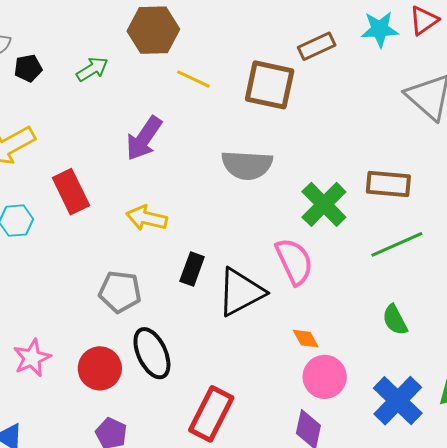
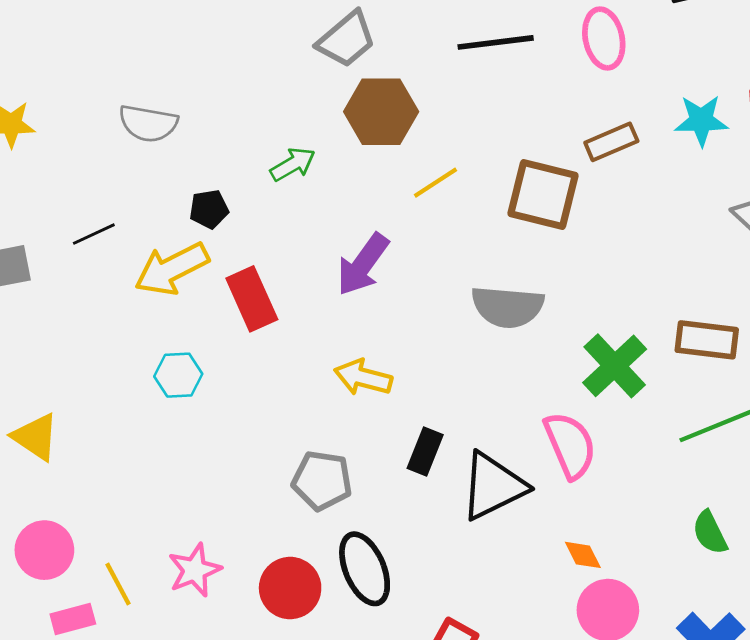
black pentagon: (28, 68) -> (209, 209), moved
yellow line: (193, 79) -> (435, 183), turned -60
red rectangle: (71, 192) -> (252, 299), moved

